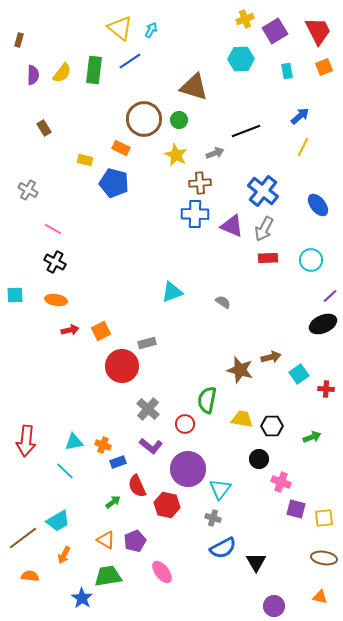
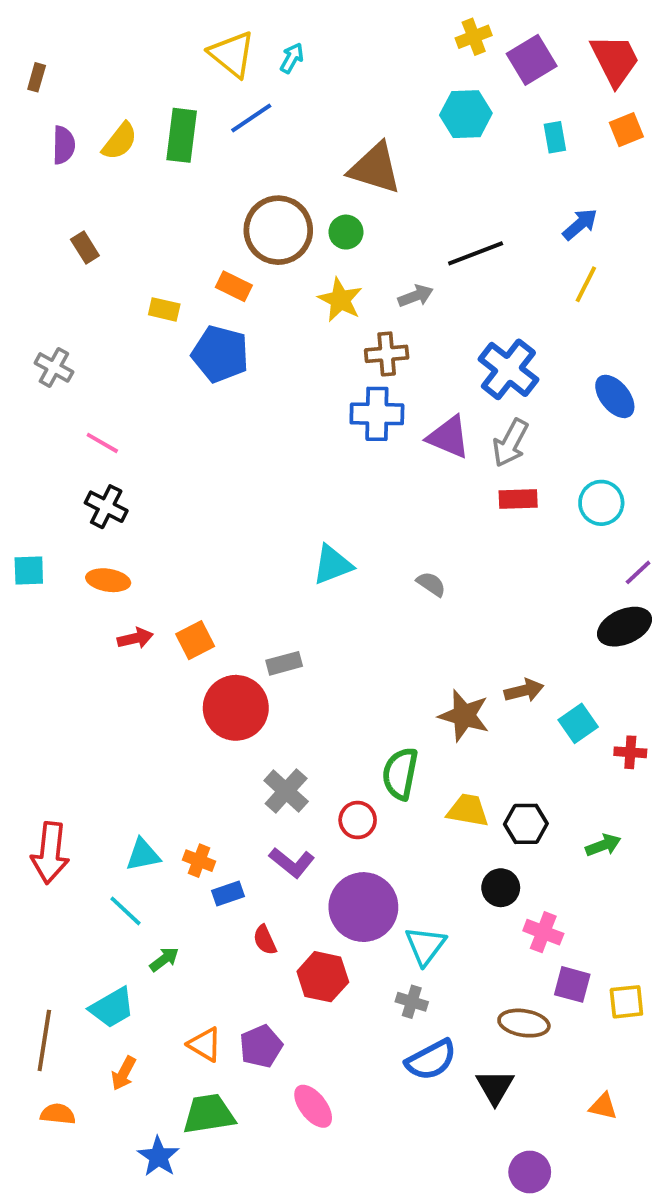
red semicircle: (137, 486) -> (265, 940), size x0.7
green arrow: (113, 502) -> (164, 959), moved
brown line: (23, 538) -> (44, 1040), turned -44
brown ellipse: (324, 558) -> (524, 1023), moved
orange triangle: (320, 597) -> (603, 1106), moved

